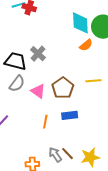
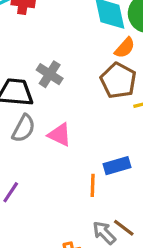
brown pentagon: (63, 88) -> (118, 81), moved
orange line: (45, 122) -> (93, 185), moved

